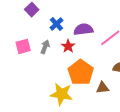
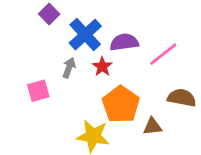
blue cross: (56, 24) -> (85, 35), size x1.6
pink square: (23, 46) -> (38, 91), moved

